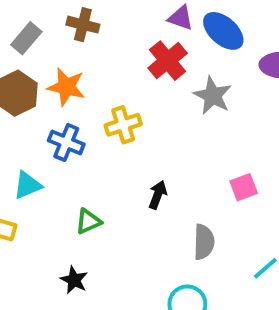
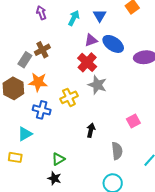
purple triangle: (181, 18) -> (91, 40), turned -32
brown cross: (83, 25) -> (42, 50), turned -35
gray rectangle: (26, 38) -> (25, 60), moved
gray star: (213, 96) -> (97, 85), moved
green triangle: (88, 221) -> (58, 159), moved

